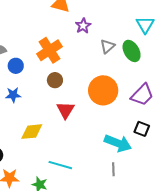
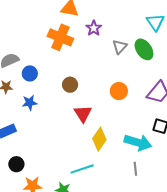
orange cross: (49, 50) -> (60, 37), moved, turned -30
orange circle: (103, 90) -> (119, 91), size x0.6
yellow diamond: (32, 132) -> (99, 139), moved, turned -45
cyan line: (60, 165) -> (82, 169), turned -30

